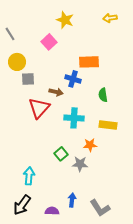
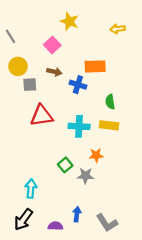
yellow arrow: (110, 18) -> (118, 29), moved
brown arrow: (56, 92) -> (54, 72), moved
red triangle: (39, 108) -> (42, 116), turned 40
yellow rectangle: (108, 125) -> (109, 125), moved

